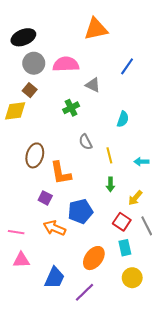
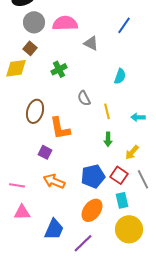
green cross: (71, 108) -> (59, 69), moved
blue pentagon: (80, 211) -> (93, 176), moved
yellow circle: (132, 278) -> (129, 229), size x1.4

